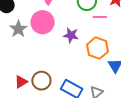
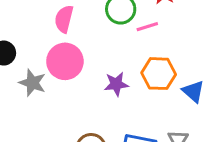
purple star: (71, 35) -> (116, 84), moved

